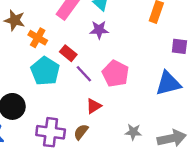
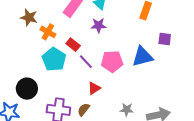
pink pentagon: (115, 74) -> (112, 61), turned -30
blue triangle: (168, 83) -> (142, 57), moved

